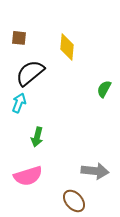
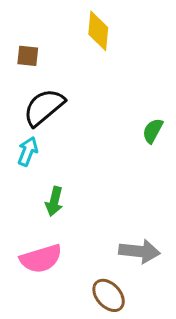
yellow diamond: (67, 47) -> (98, 31), moved

